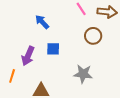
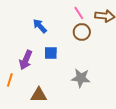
brown circle: (93, 36) -> (82, 32), moved

